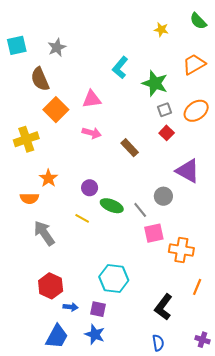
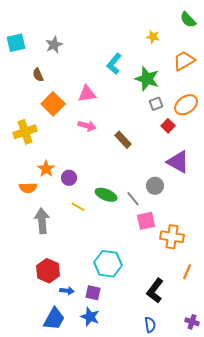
yellow star: (161, 30) -> (153, 37), moved
brown semicircle: (40, 79) -> (38, 75), size x0.6
red square: (167, 133) -> (168, 126), moved
purple circle: (90, 188) -> (69, 178), moved
gray arrow: (44, 233) -> (42, 221), turned 30

